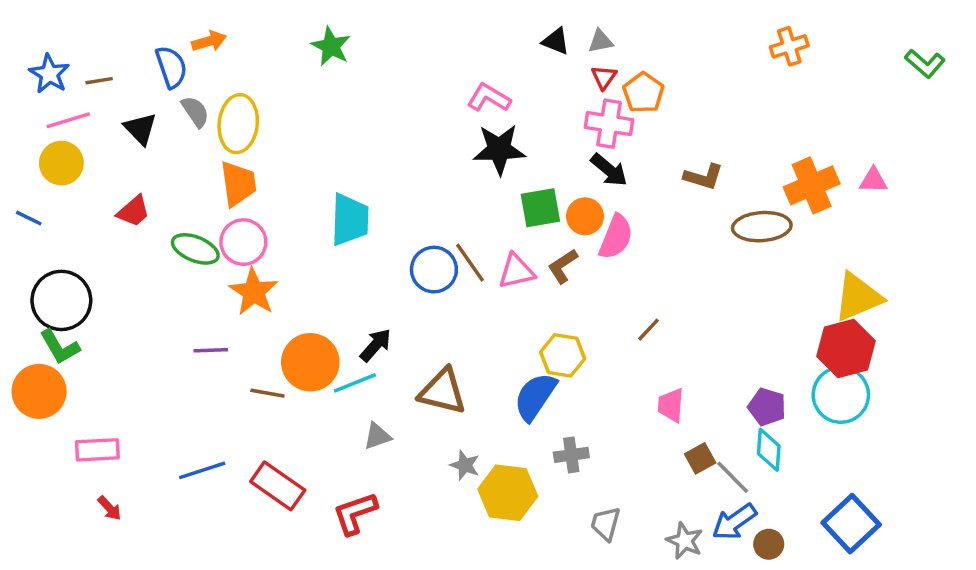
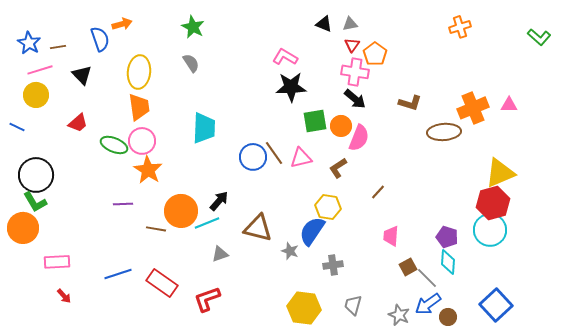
gray semicircle: (195, 112) -> (191, 63), moved
brown L-shape: (563, 266) -> (338, 168), moved
gray star: (465, 465) -> (290, 251), moved
yellow hexagon: (508, 493) -> (304, 308), moved

